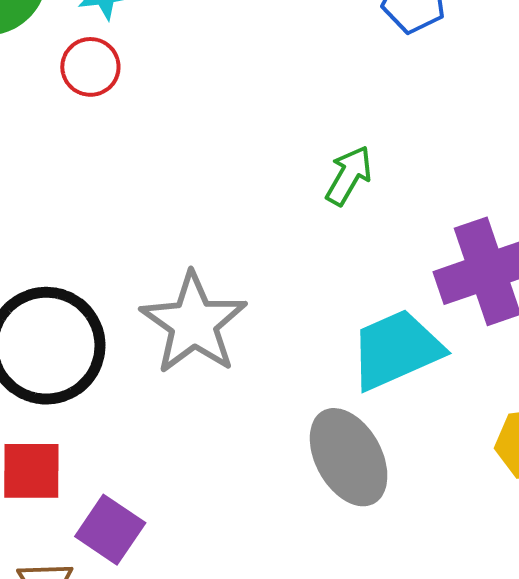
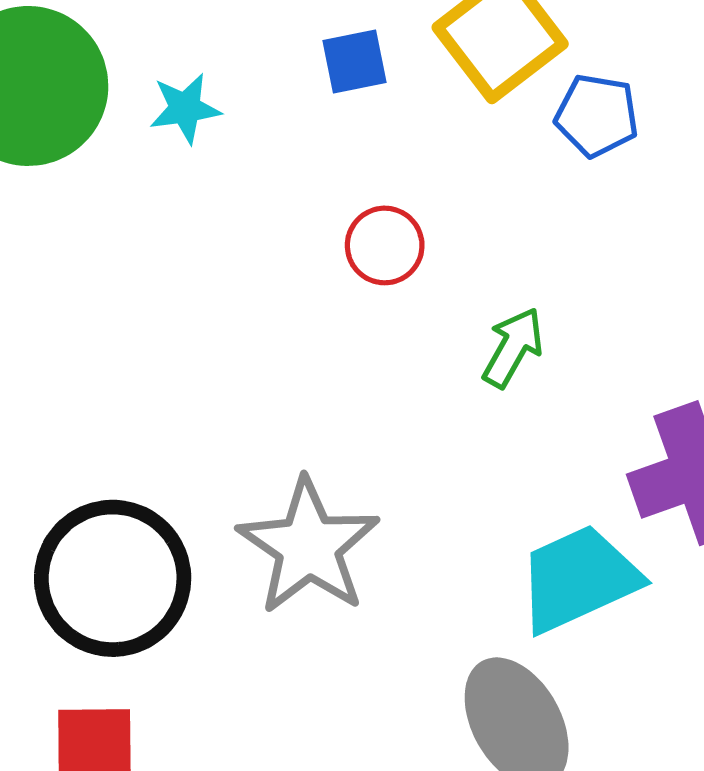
red circle: (90, 67) -> (385, 245), moved

